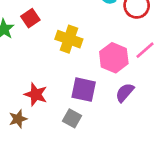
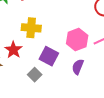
yellow cross: (69, 39) -> (31, 28), moved, turned -30
purple semicircle: (125, 93) -> (78, 67), turned -35

